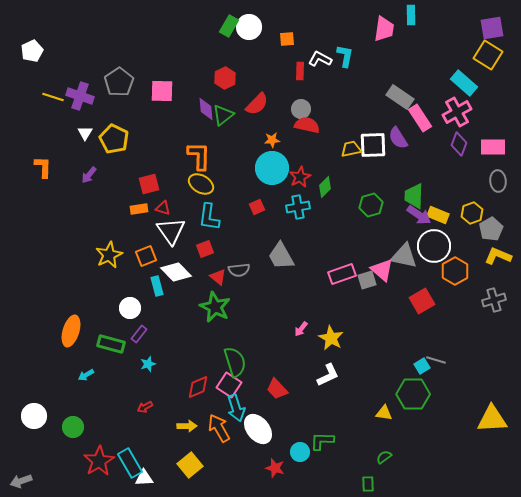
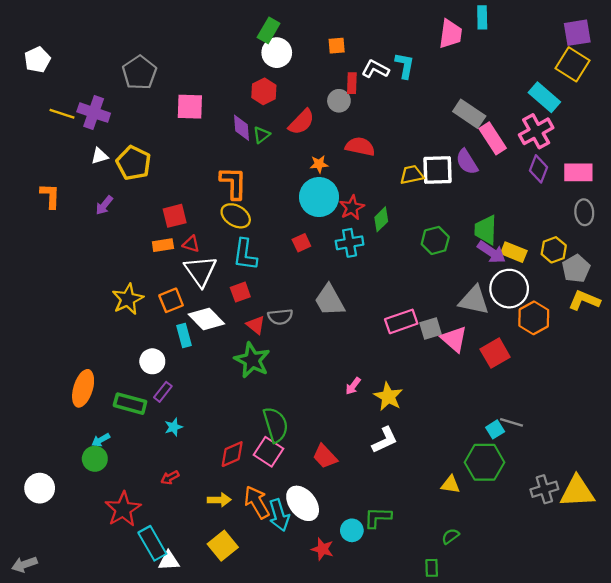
white circle: (249, 27) -> (277, 53), moved
gray pentagon: (119, 82) -> (139, 73), moved
gray circle: (301, 109) -> (339, 101), moved
green triangle: (223, 115) -> (261, 135), size x0.7
white triangle: (85, 133) -> (100, 156), turned 42
pink triangle: (382, 270) -> (454, 339), moved
gray cross: (494, 300) -> (544, 489), moved
cyan arrow: (236, 408) -> (279, 515), moved
green circle: (73, 427) -> (95, 459), moved
red star: (99, 461) -> (123, 509), moved

